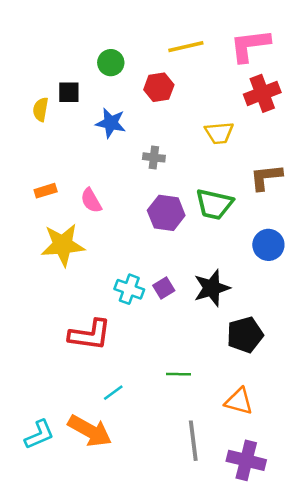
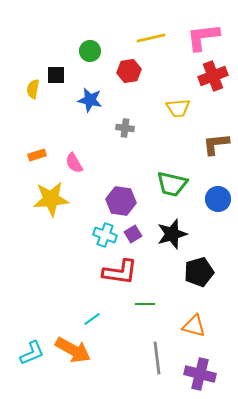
green trapezoid: (214, 204) -> (172, 184), moved
purple hexagon: (166, 213) -> (121, 201), moved
red L-shape: (90, 335) -> (120, 272), moved

